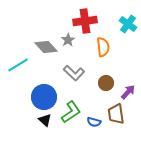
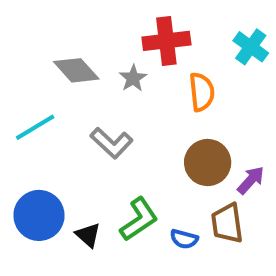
gray diamond: (46, 47) -> (76, 70), moved
gray L-shape: (74, 73) -> (112, 143), moved
brown circle: (106, 83) -> (208, 163), size x1.5
blue circle: (44, 97) -> (39, 215), moved

